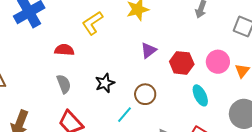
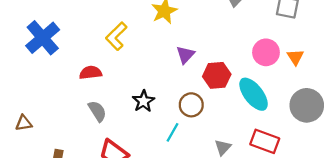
red hexagon: (182, 63) -> (217, 75), moved
cyan ellipse: (200, 95) -> (254, 94), size x1.4

